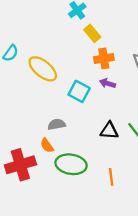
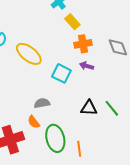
green ellipse: (71, 164) -> (55, 138), turned 68
orange line: (111, 177) -> (79, 149), moved

